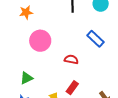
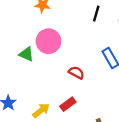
green triangle: (26, 78) -> (26, 54), moved, turned 32

